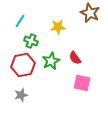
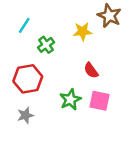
yellow star: (58, 27) -> (83, 31), moved
green cross: (31, 41) -> (46, 45), moved, turned 32
green star: (51, 61) -> (70, 100), moved

